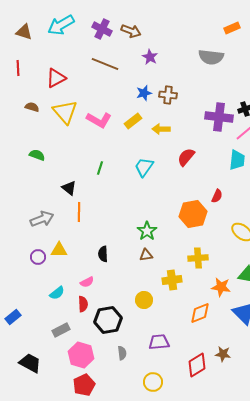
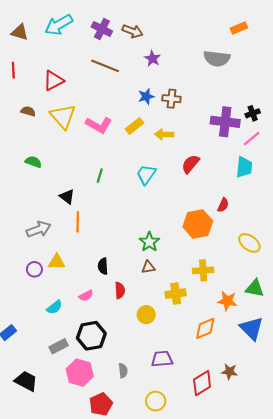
red semicircle: (83, 304) -> (120, 290), moved
black hexagon: (108, 320) -> (91, 336), moved
red pentagon: (84, 385) -> (101, 404), moved

